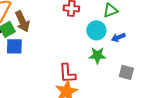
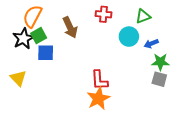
brown arrow: (22, 21) -> (70, 27), moved
green star: (97, 55) -> (160, 62), moved

